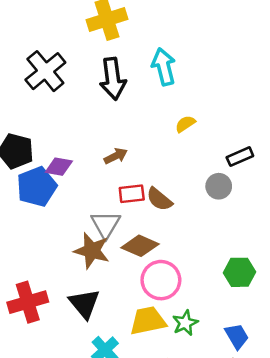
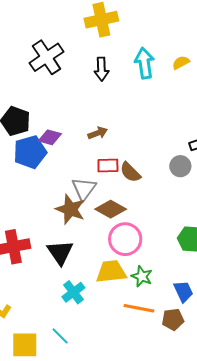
black arrow: (113, 79) -> (101, 69), size x0.7
yellow semicircle: (185, 124) -> (181, 63), moved
green star: (185, 323) -> (142, 276), turned -30

